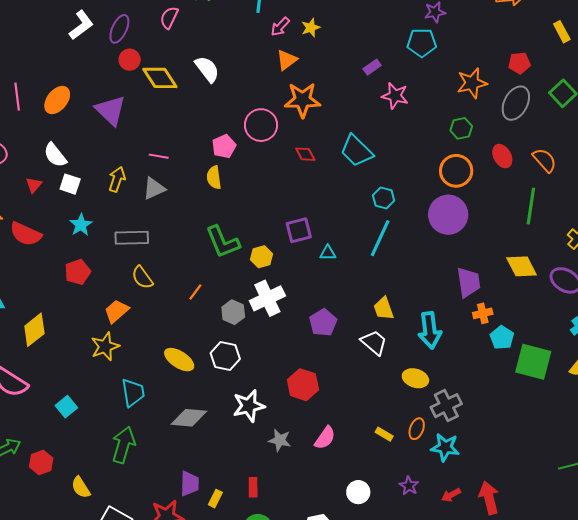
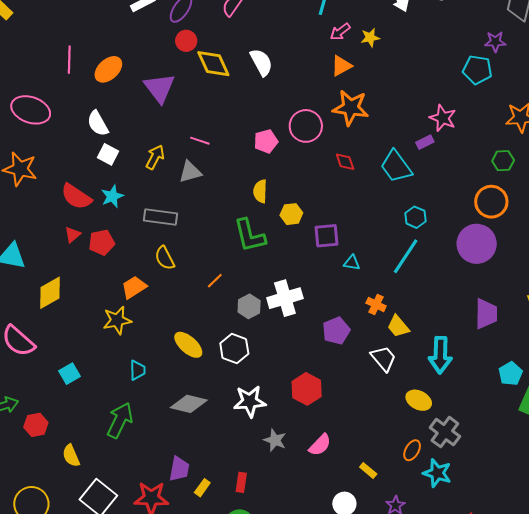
purple rectangle: (372, 67) -> (425, 142), moved
yellow semicircle: (214, 177) -> (260, 191), moved
red triangle: (34, 185) -> (73, 235), moved
red semicircle: (26, 234) -> (76, 197), moved
yellow hexagon: (262, 257) -> (291, 214), moved
yellow trapezoid: (384, 308) -> (398, 326), turned -30
orange cross: (483, 313) -> (376, 304), moved, turned 30
cyan trapezoid: (133, 393) -> (137, 370), size x0.7
gray cross: (446, 406) -> (445, 432), turned -36
yellow rectangle: (384, 434) -> (368, 471), moved

